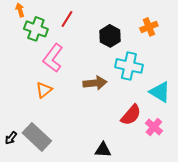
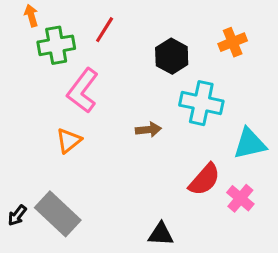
green cross: (36, 29) -> (56, 45), turned -30
brown arrow: (95, 83) -> (148, 130), size x0.7
cyan triangle: (160, 92) -> (250, 144), turned -45

